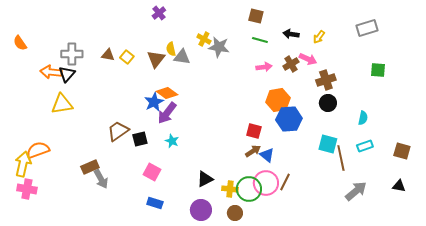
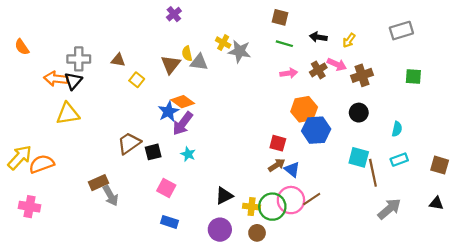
yellow square: (127, 57) -> (137, 80), moved
brown cross: (326, 80) -> (362, 75), moved
yellow arrow: (23, 164) -> (20, 157), moved, turned 30
brown line: (285, 182) -> (312, 199), turned 30

